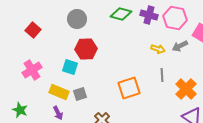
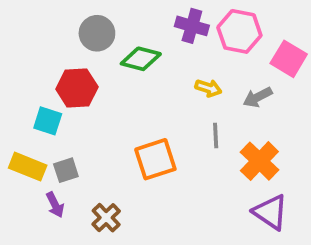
green diamond: (121, 14) -> (141, 59), moved
gray circle: (77, 19) -> (97, 33), moved
gray arrow: (180, 46) -> (258, 97), moved
purple arrow: (58, 113) -> (55, 205), moved

